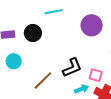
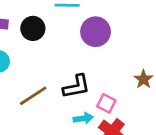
purple circle: (92, 25) -> (96, 32), moved

